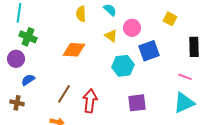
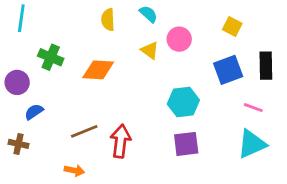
green cross: (28, 37) -> (51, 57), moved
blue square: (149, 51) -> (228, 70), moved
cyan hexagon: (123, 66) -> (183, 102), moved
brown line: (64, 94) -> (84, 131), turned 36

